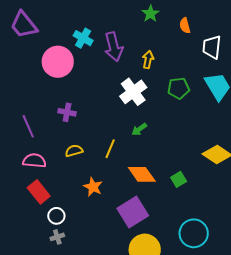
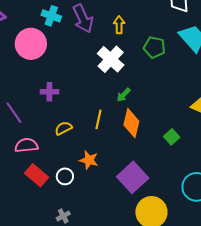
green pentagon: (178, 88) -> (154, 47), turned 30
orange diamond: (142, 174) -> (131, 123), moved, turned 60
white circle: (56, 216) -> (65, 176), moved

